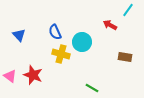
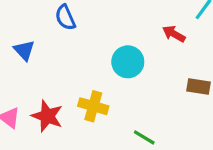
blue semicircle: (55, 32) -> (65, 17), moved
yellow cross: (61, 54) -> (93, 106), moved

